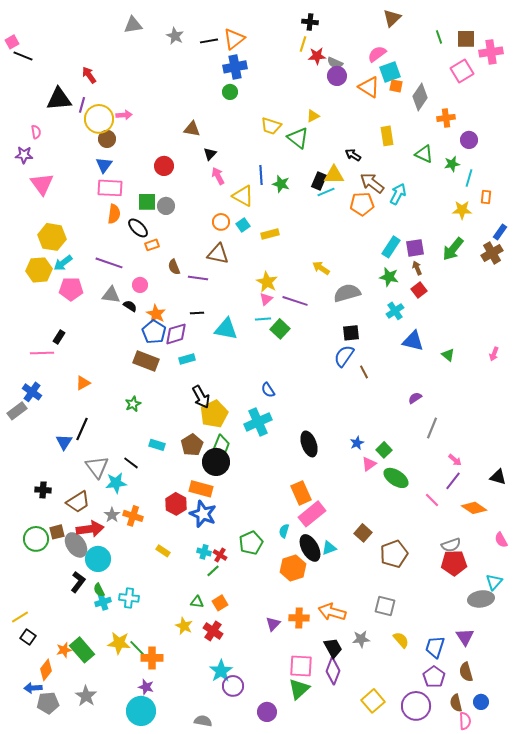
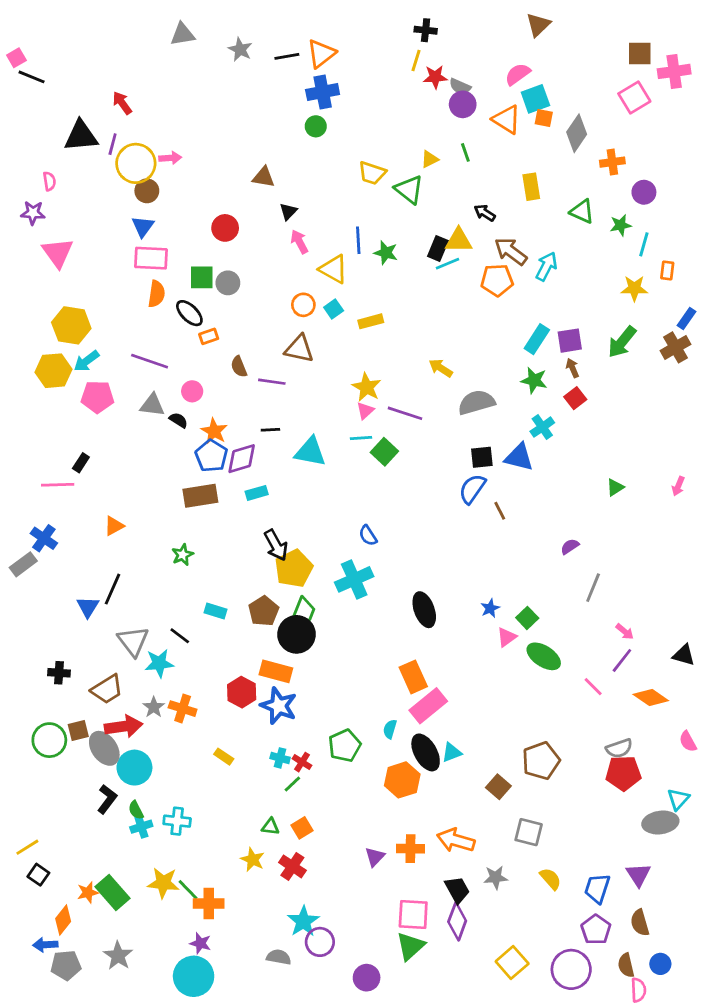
green line: (439, 37) -> (465, 152), moved
blue triangle: (413, 341) -> (519, 457), moved
green triangle: (448, 355) -> (615, 487), turned 48
brown rectangle: (146, 361) -> (200, 496), turned -30
brown square: (363, 533) -> (498, 787), moved
gray semicircle: (203, 721) -> (279, 957), moved

